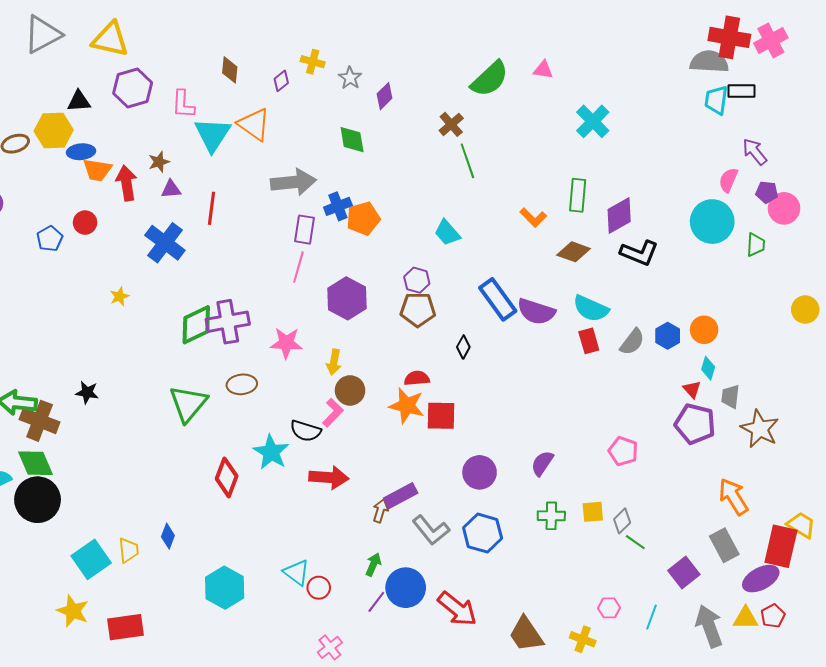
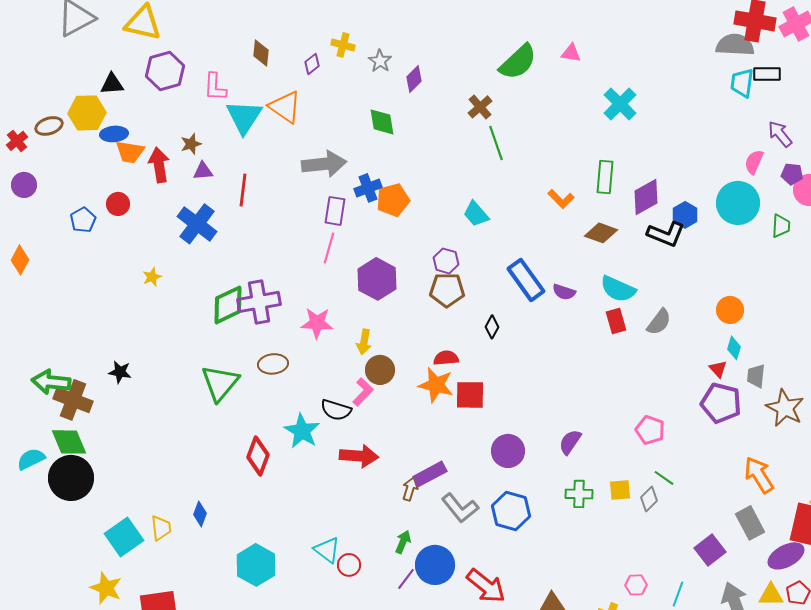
purple semicircle: (536, 312) -> (564, 292), size x0.6
blue hexagon: (668, 336) -> (685, 215), moved
green line: (635, 542) -> (664, 478), moved

